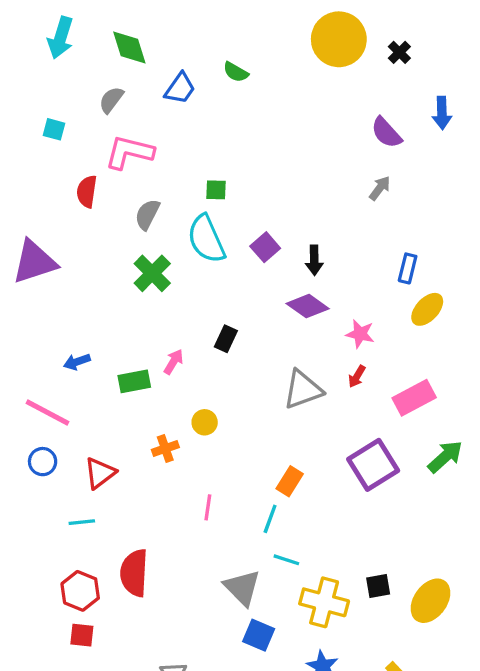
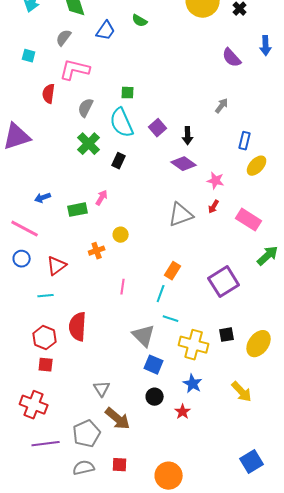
gray arrow: (380, 188) -> (222, 106), moved
black rectangle: (226, 339) -> (119, 161), moved
pink rectangle: (414, 398) -> (249, 220), turned 60
purple square: (373, 465) -> (224, 282), moved

